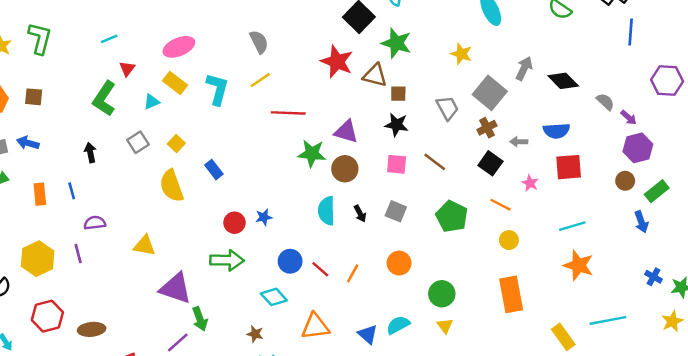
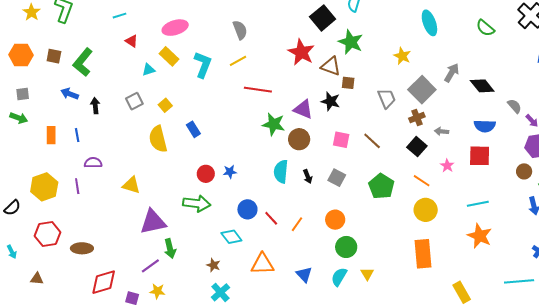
red triangle: (127, 69) -> (132, 41), turned -40
green L-shape: (104, 99) -> (83, 62), moved
black star: (397, 125) -> (331, 101), moved
blue semicircle: (556, 131) -> (485, 126), moved
blue arrow: (28, 143) -> (70, 94), moved
yellow circle: (509, 240) -> (426, 210), size x1.5
purple triangle: (176, 288) -> (153, 222), turned -36
green circle: (442, 294) -> (346, 247), moved
cyan line: (608, 320) -> (519, 281), moved
cyan semicircle: (398, 325) -> (339, 277), moved, turned -36

